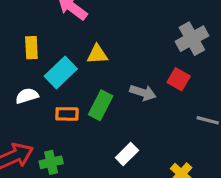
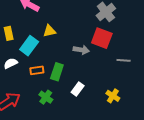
red square: (179, 79) -> (102, 38), size x1.5
green rectangle: (101, 105) -> (57, 72), moved
green cross: (51, 162) -> (46, 97), moved, turned -32

